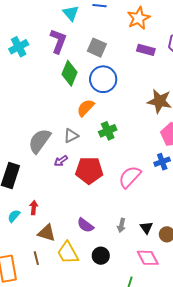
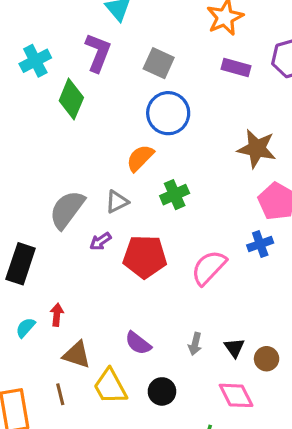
green diamond: (70, 73) -> (71, 99), moved

